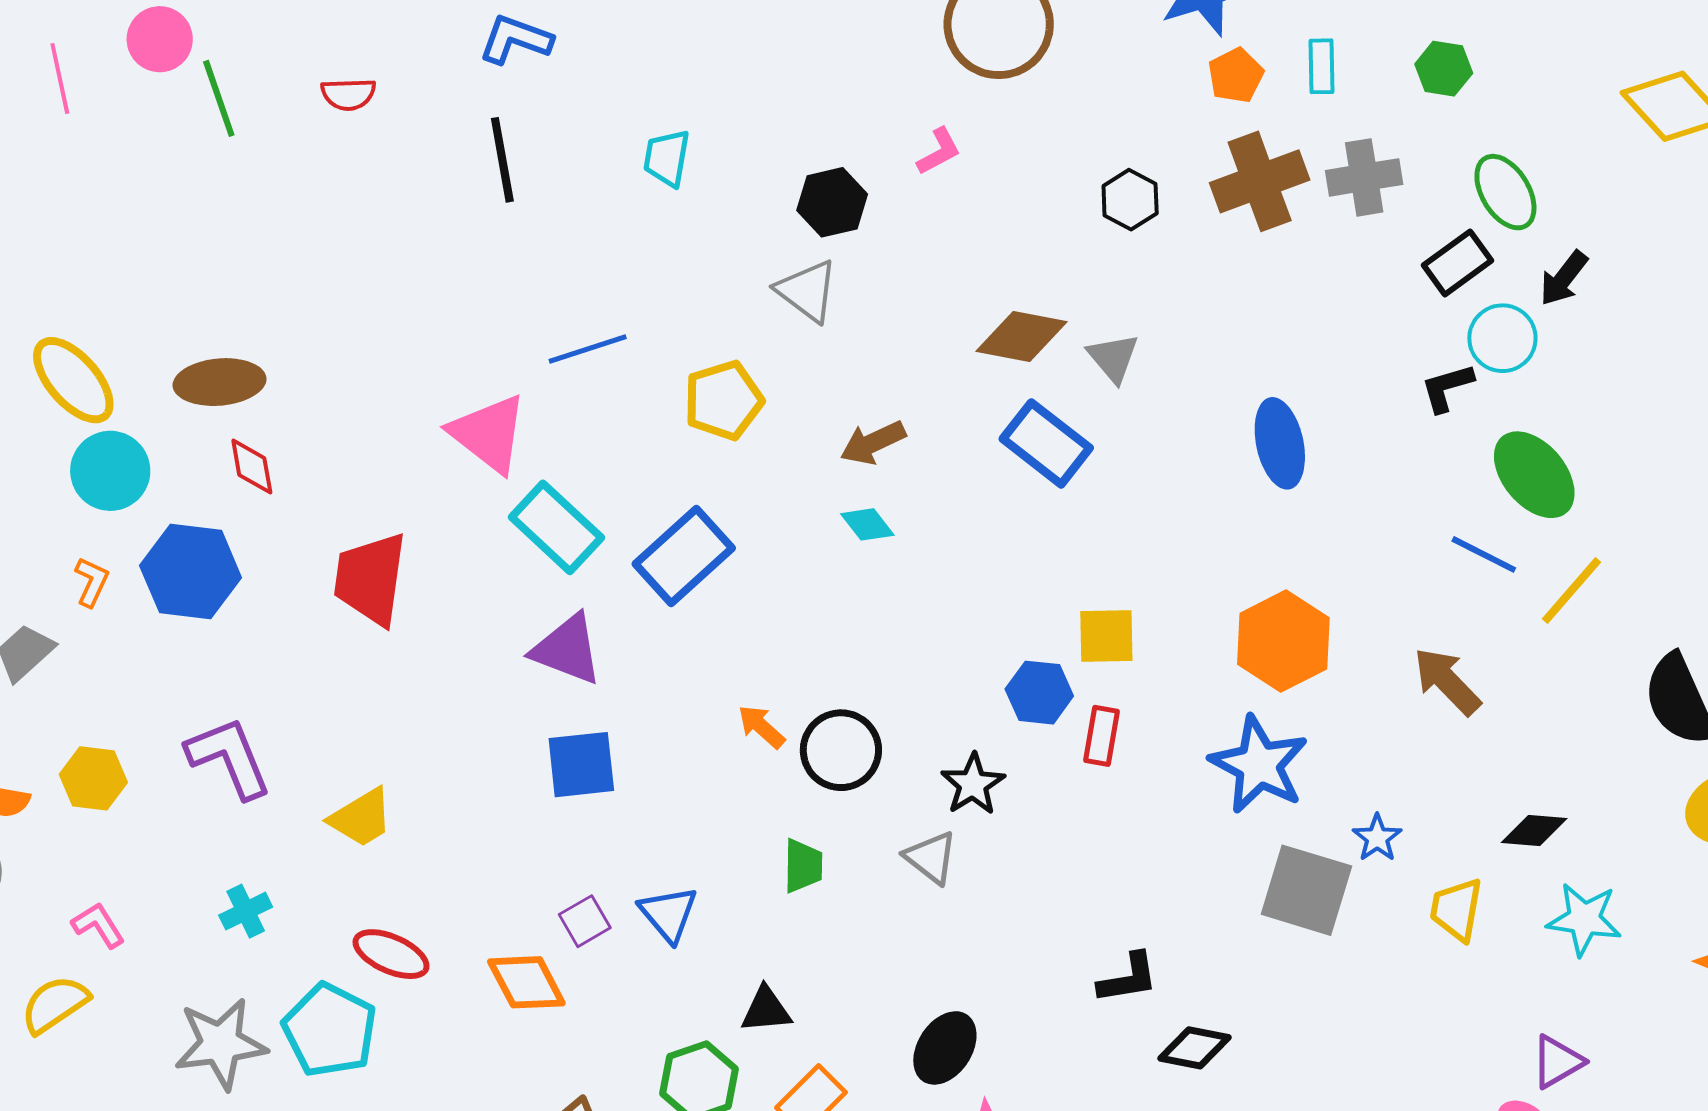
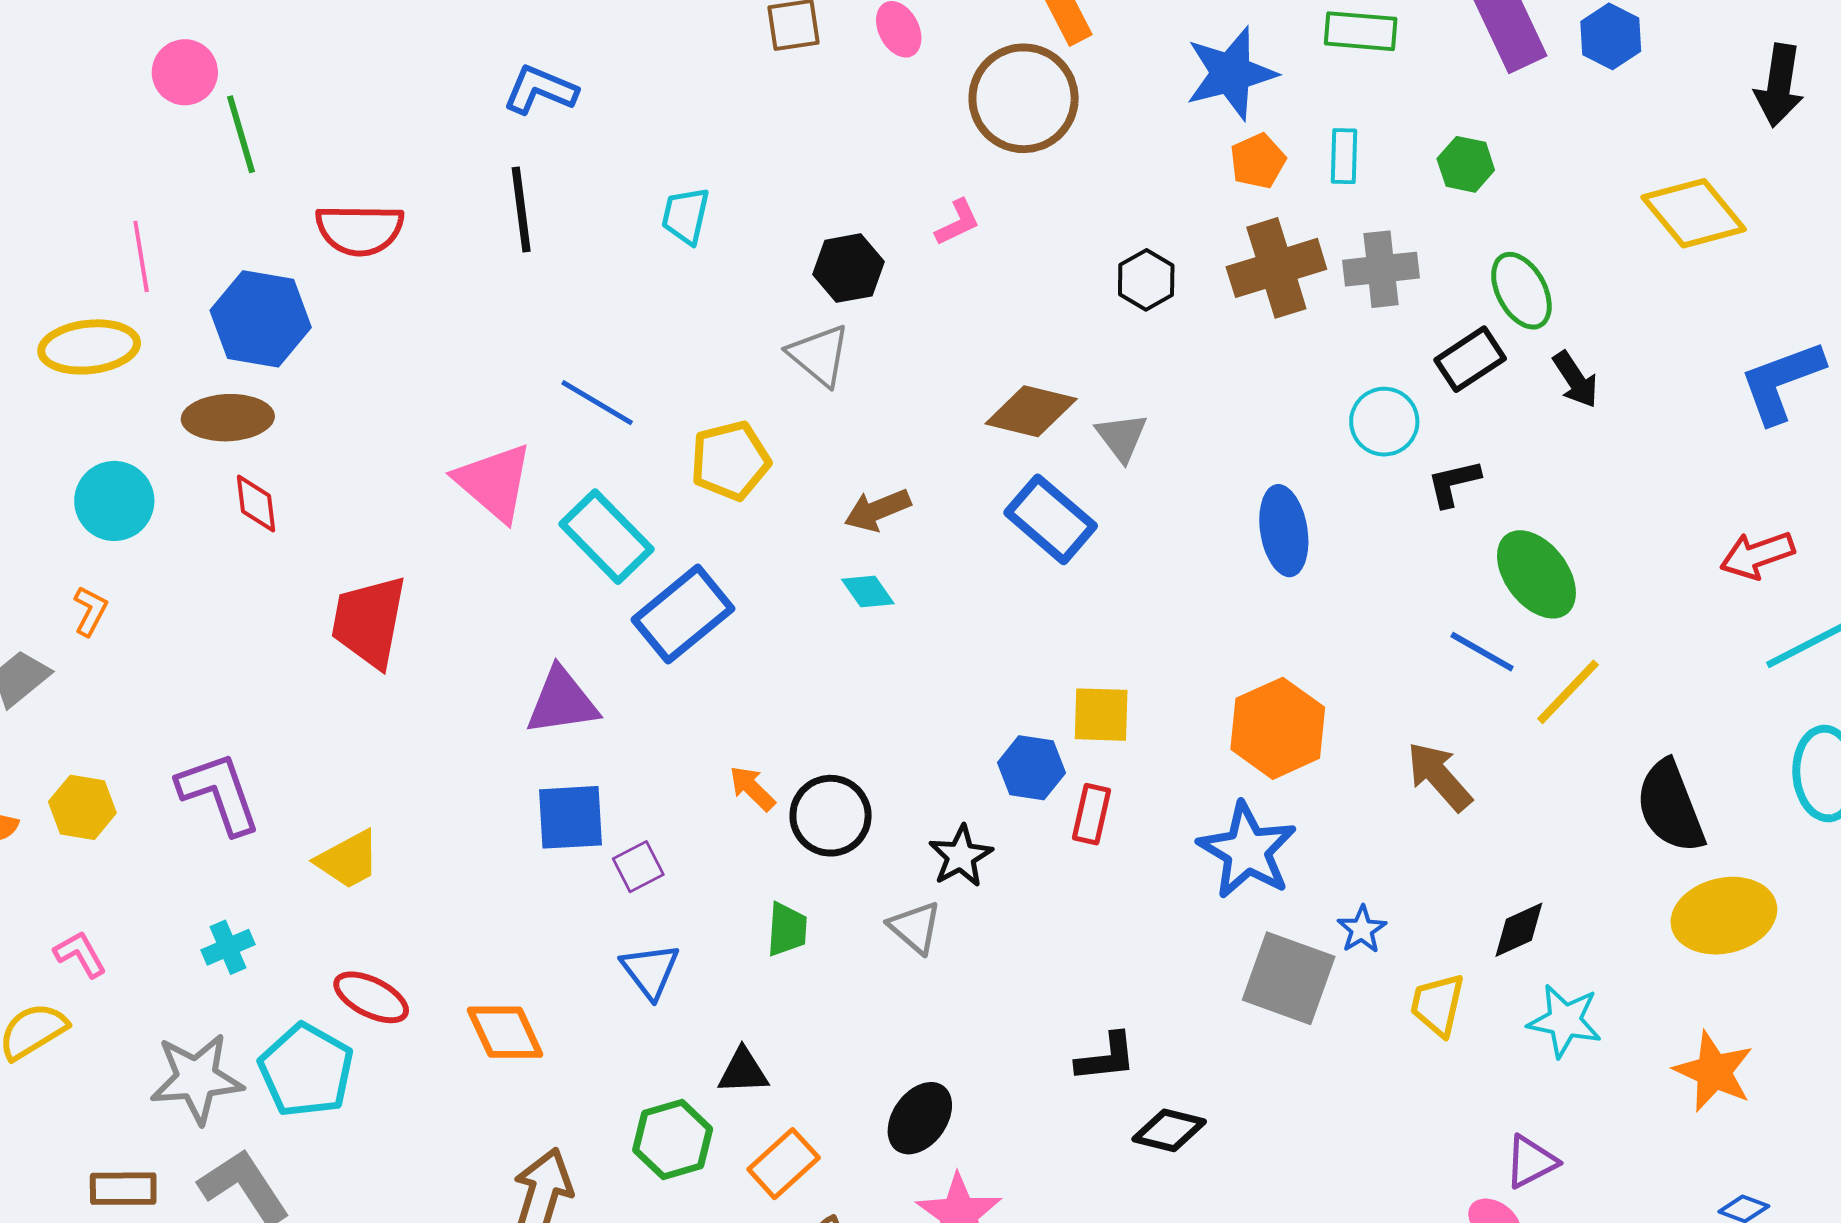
pink line: (60, 79) -> (141, 256), moved
red semicircle: (348, 94) -> (360, 230), moved, size x1.6
black arrow: (1564, 278) -> (1575, 380), turned -74
cyan circle: (1502, 338) -> (1384, 422), moved
blue line: (588, 349) -> (597, 403), turned 46
yellow ellipse: (73, 380) -> (89, 347), moved, turned -58
cyan rectangle: (556, 527) -> (607, 537), moved
blue hexagon: (191, 572) -> (261, 319), moved
purple triangle: (567, 649) -> (562, 702), turned -32
black diamond: (1534, 831) -> (1519, 930), turned -32
purple square: (585, 921) -> (638, 867), moved

